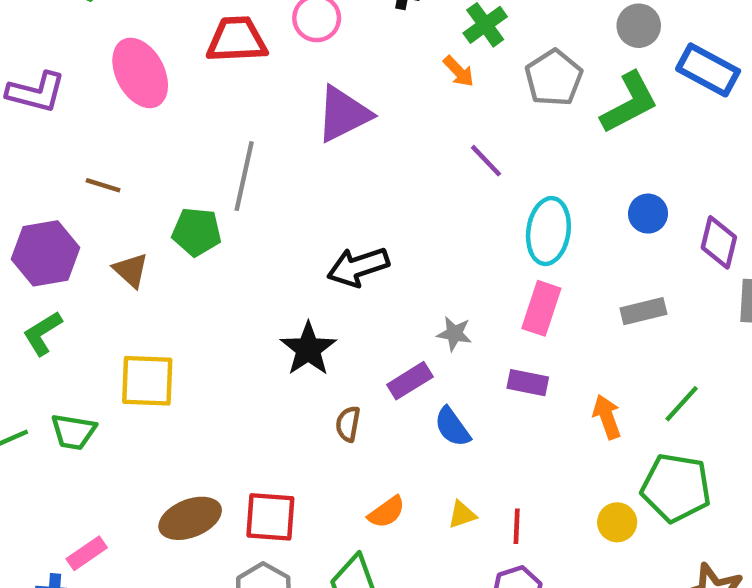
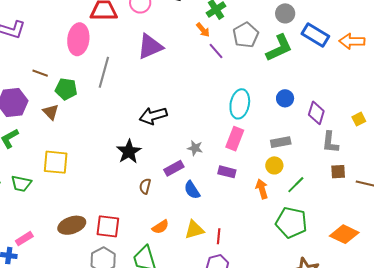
pink ellipse: (140, 73) -> (78, 39), moved, turned 32
purple line: (486, 161) -> (216, 51), moved
green pentagon: (197, 232) -> (66, 89), moved
yellow triangle: (462, 515) -> (194, 230), size x1.5
yellow circle: (617, 522) -> (274, 165), moved

